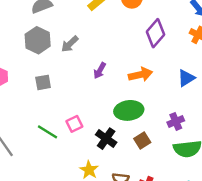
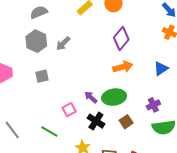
purple diamond: (156, 33) -> (121, 38), moved
purple arrow: (100, 71) -> (91, 97), moved, turned 104
green line: (48, 132) -> (49, 131), moved

